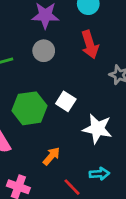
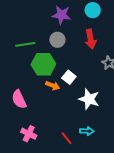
green hexagon: (30, 108) -> (43, 64), moved
orange arrow: (51, 156) -> (53, 86), moved, turned 64

